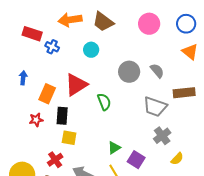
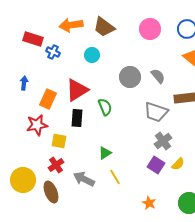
black rectangle: (62, 116) -> (77, 118), moved
red star: (36, 120) -> (37, 125), size x1.5
yellow square: (69, 138) -> (59, 141), moved
green triangle: (114, 148) -> (105, 153), moved
purple square: (136, 160) -> (156, 165), moved

